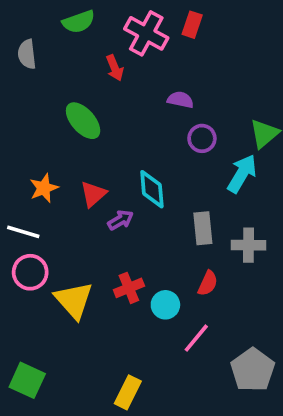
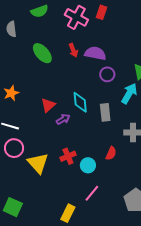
red arrow: (115, 68) -> (73, 50), moved
purple semicircle: (180, 100) -> (95, 53), size x1.5
green ellipse: (83, 121) -> (42, 53), moved
orange star: (44, 188) -> (11, 93), moved
gray rectangle: (203, 228) -> (105, 112), moved
pink line: (196, 338) -> (92, 193), moved

